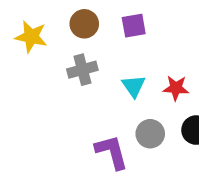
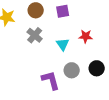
gray cross: (82, 70) -> (35, 35), turned -35
red star: (176, 88) -> (86, 36), moved

